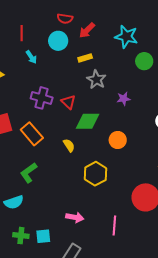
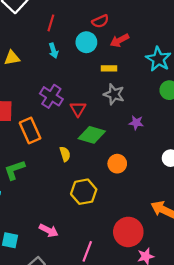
red semicircle: (65, 19) -> (100, 21), turned -49
gray star: (96, 80) -> (114, 94), turned -30

